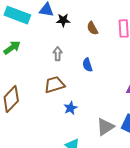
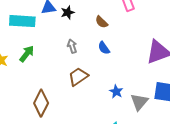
brown semicircle: (92, 28) -> (102, 22), moved
blue star: (70, 108) -> (116, 92), moved

